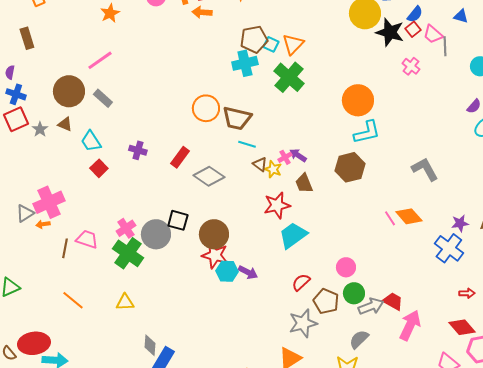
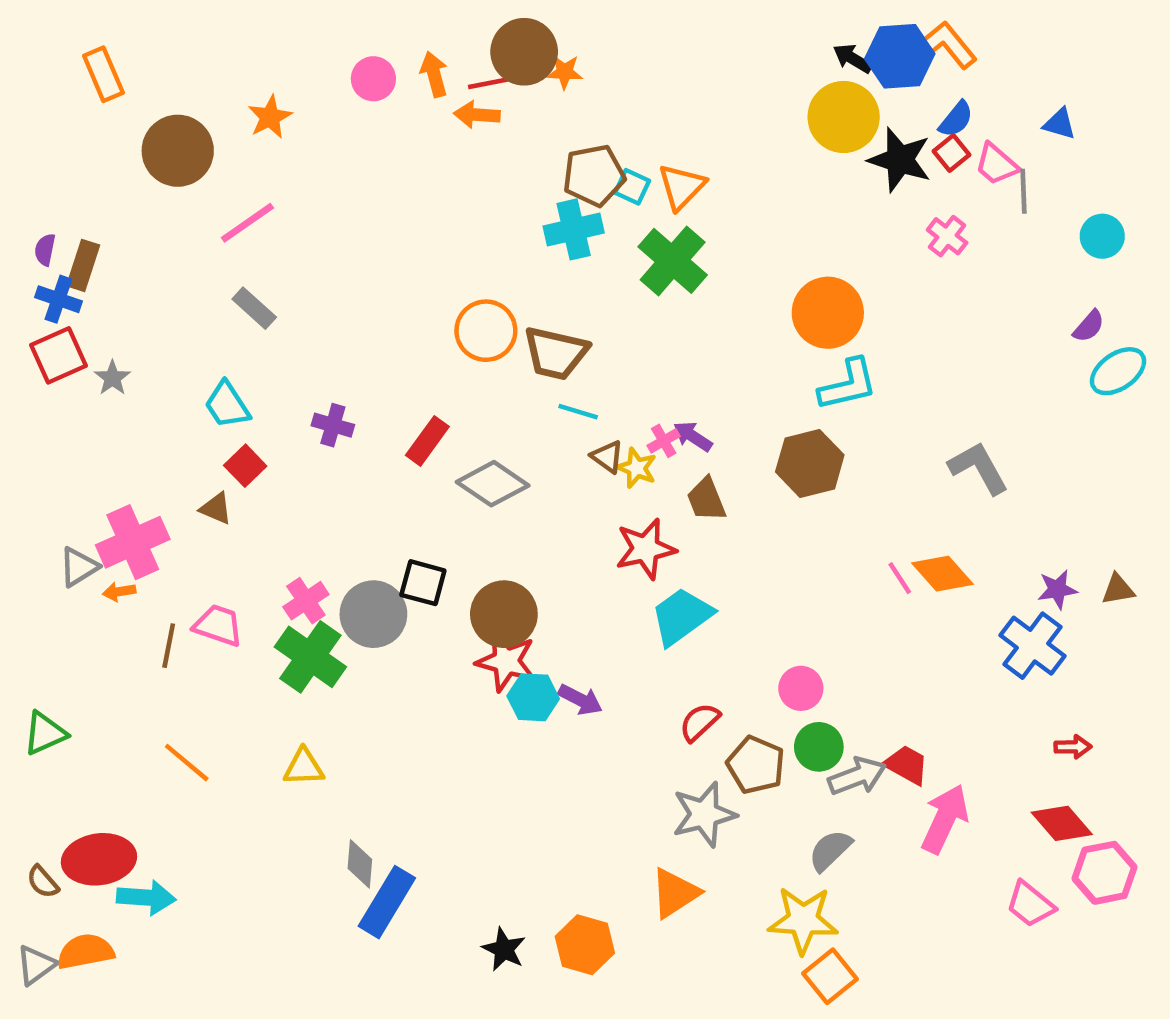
brown rectangle: (27, 38) -> (83, 265), moved, turned 35
brown circle: (69, 91) -> (178, 151), moved
brown triangle: (65, 124) -> (216, 508), moved

